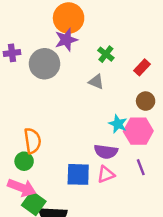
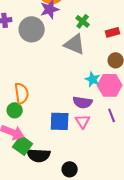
red rectangle: (142, 67) -> (113, 32), turned 32
gray triangle: (96, 82) -> (75, 44), size x1.6
pink triangle: (106, 174) -> (83, 121), turned -42

